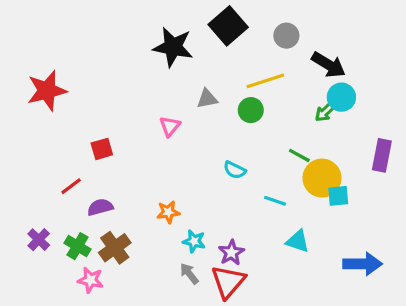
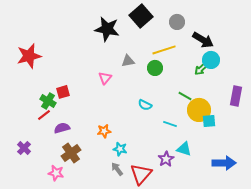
green cross: (78, 246) -> (48, 101), moved
purple star: (231, 253) -> (166, 159), moved

